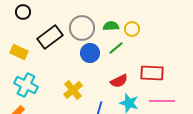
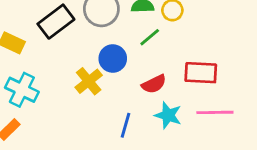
blue circle: (90, 53) -> (113, 59), moved
yellow cross: (73, 90) -> (89, 81), moved

